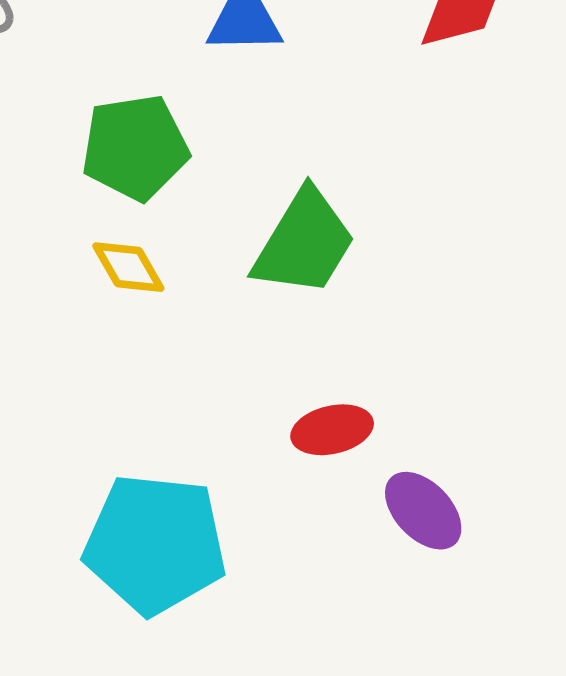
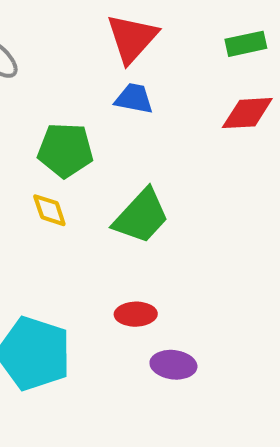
purple ellipse: (423, 511) -> (173, 365), turned -51

